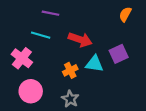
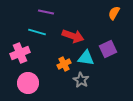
pink cross: (22, 58) -> (20, 53), turned 30
gray star: (70, 99) -> (81, 80), moved

